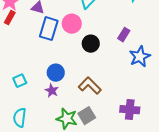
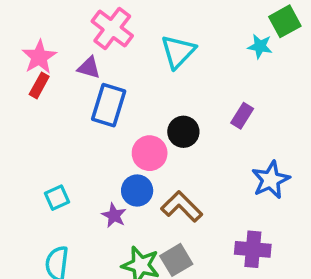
pink circle: (72, 24) -> (150, 153), moved
blue star: (140, 57) -> (271, 180), moved
blue circle: (56, 73) -> (137, 191), moved

